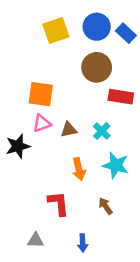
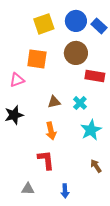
orange square: (41, 94) -> (37, 59), moved
pink triangle: (42, 123) -> (17, 80), moved
cyan star: (116, 165) -> (91, 130), turned 30
orange arrow: (79, 169) -> (51, 131), moved
brown arrow: (106, 206) -> (96, 166), moved

